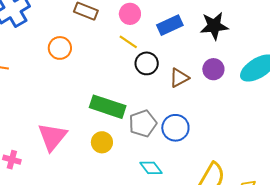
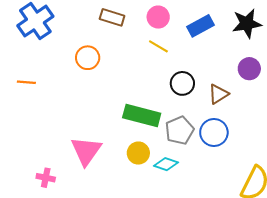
black circle: (147, 63) -> (182, 83), moved
brown triangle: (179, 78) -> (218, 94), moved
cyan diamond: (151, 168) -> (166, 164), moved, turned -30

